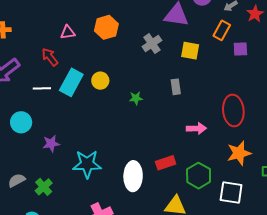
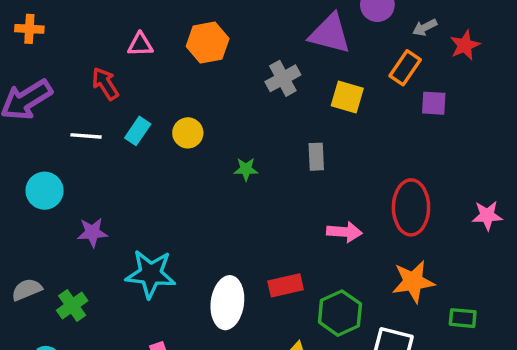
cyan rectangle: (71, 82) -> (138, 131), size x0.6

